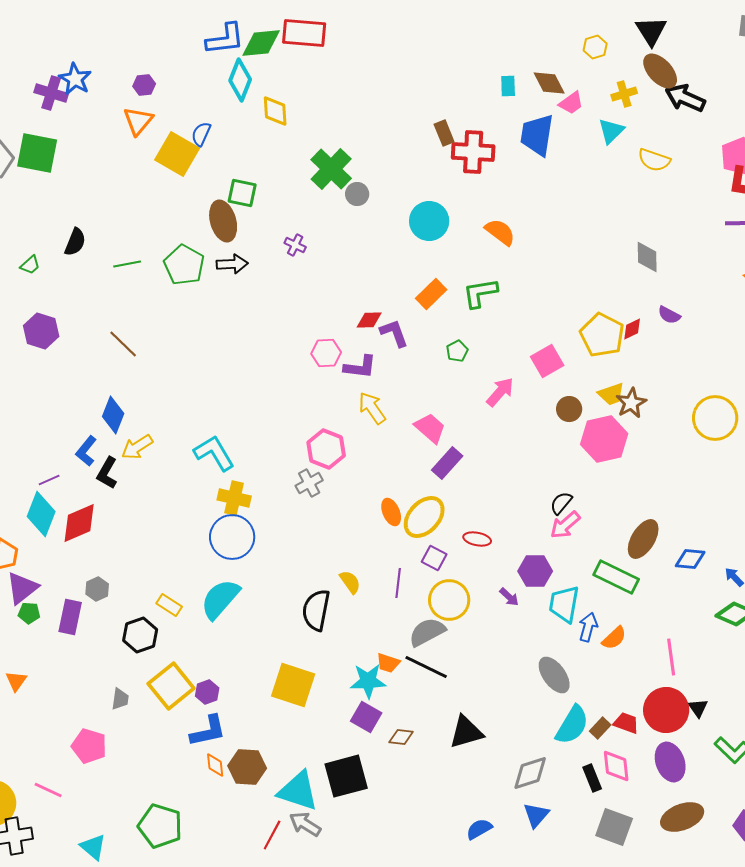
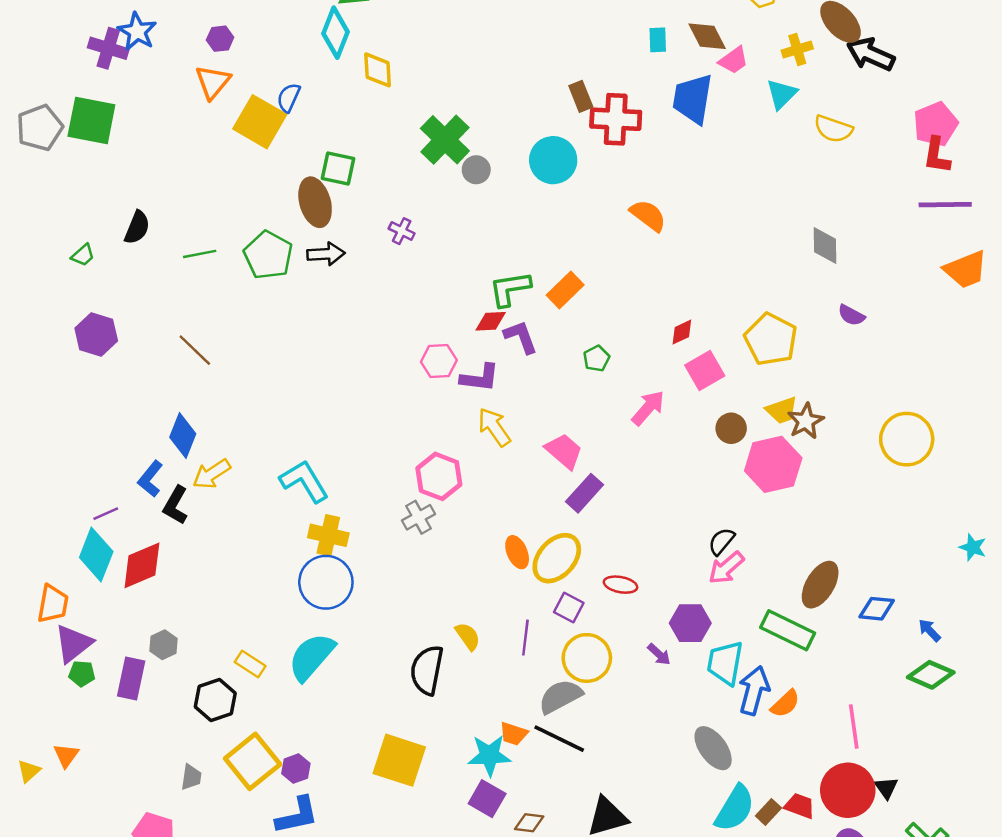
cyan circle: (429, 221) -> (553, 160), moved
green L-shape: (480, 293) -> (510, 289), moved
red diamond: (632, 329) -> (682, 332), moved
blue arrow: (588, 627) -> (754, 690), size x1.4

